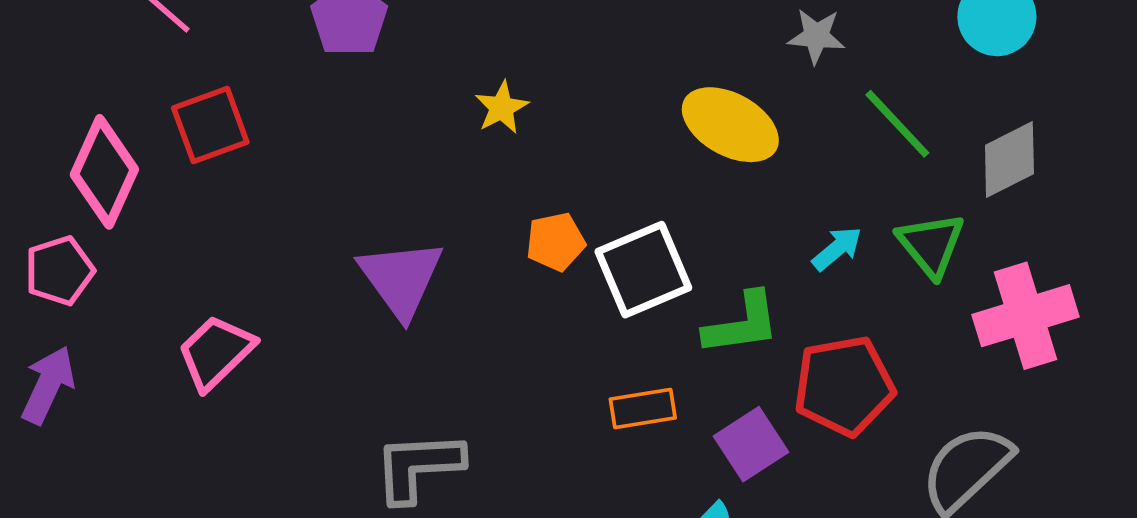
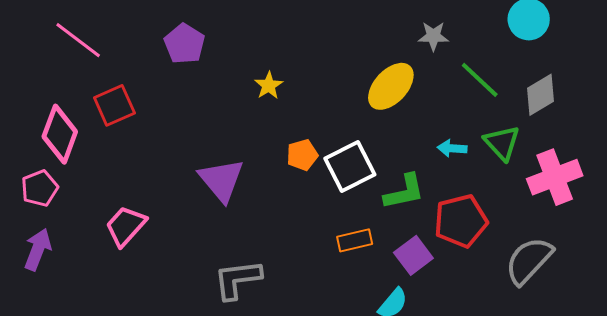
yellow ellipse: (730, 125) -> (391, 86), turned -72
cyan arrow: (837, 249) -> (452, 148), turned -132

